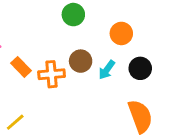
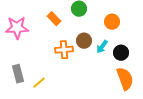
orange rectangle: (21, 67) -> (54, 19), moved
black circle: (140, 68) -> (121, 53), moved

